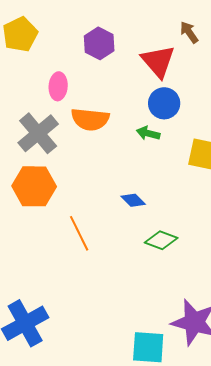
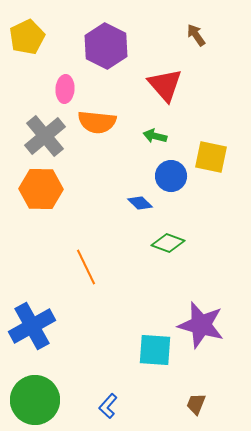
purple hexagon: (99, 43) -> (106, 46), size x1.4
red triangle: (158, 61) -> (165, 85), moved
blue circle: (164, 103) -> (171, 176), moved
orange line: (79, 233) -> (86, 267), moved

